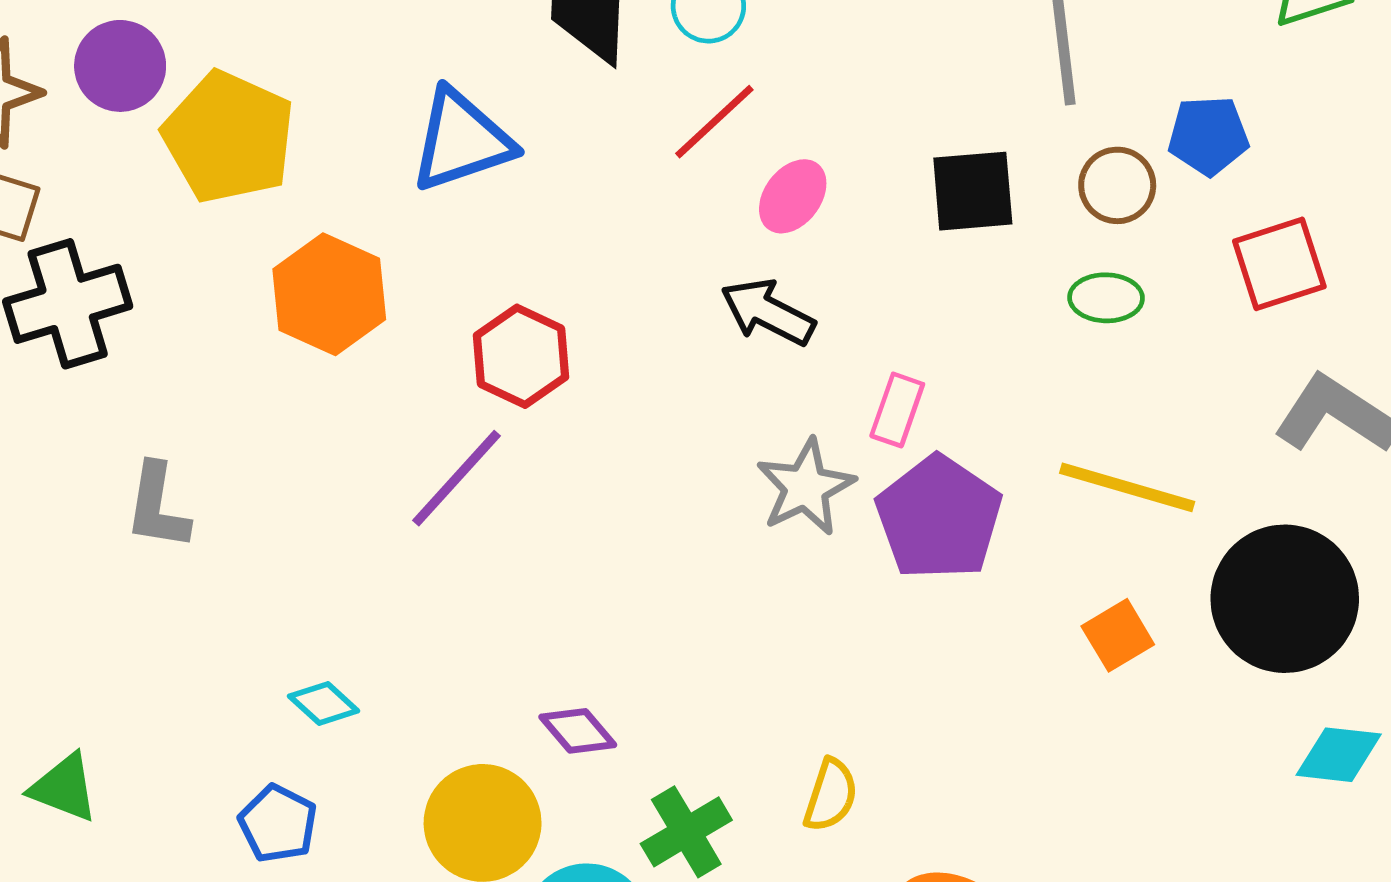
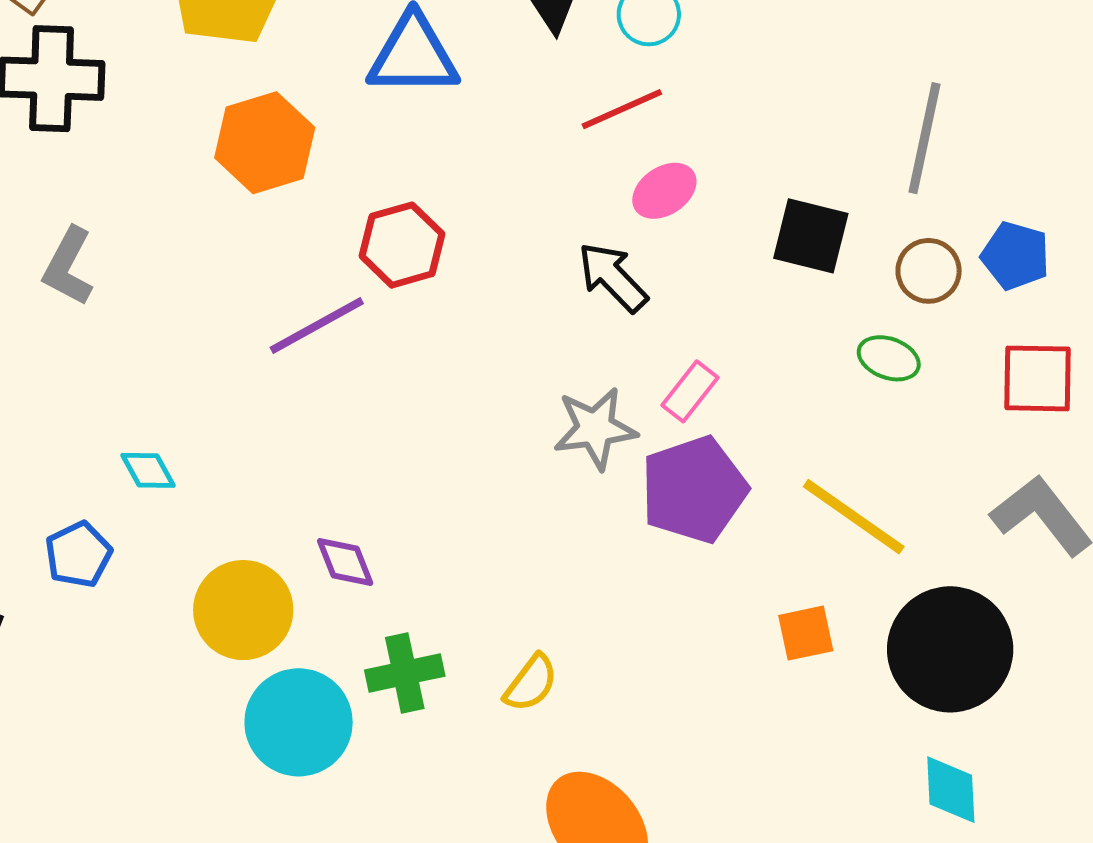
cyan diamond: (1339, 755) -> (951, 790), turned 62

